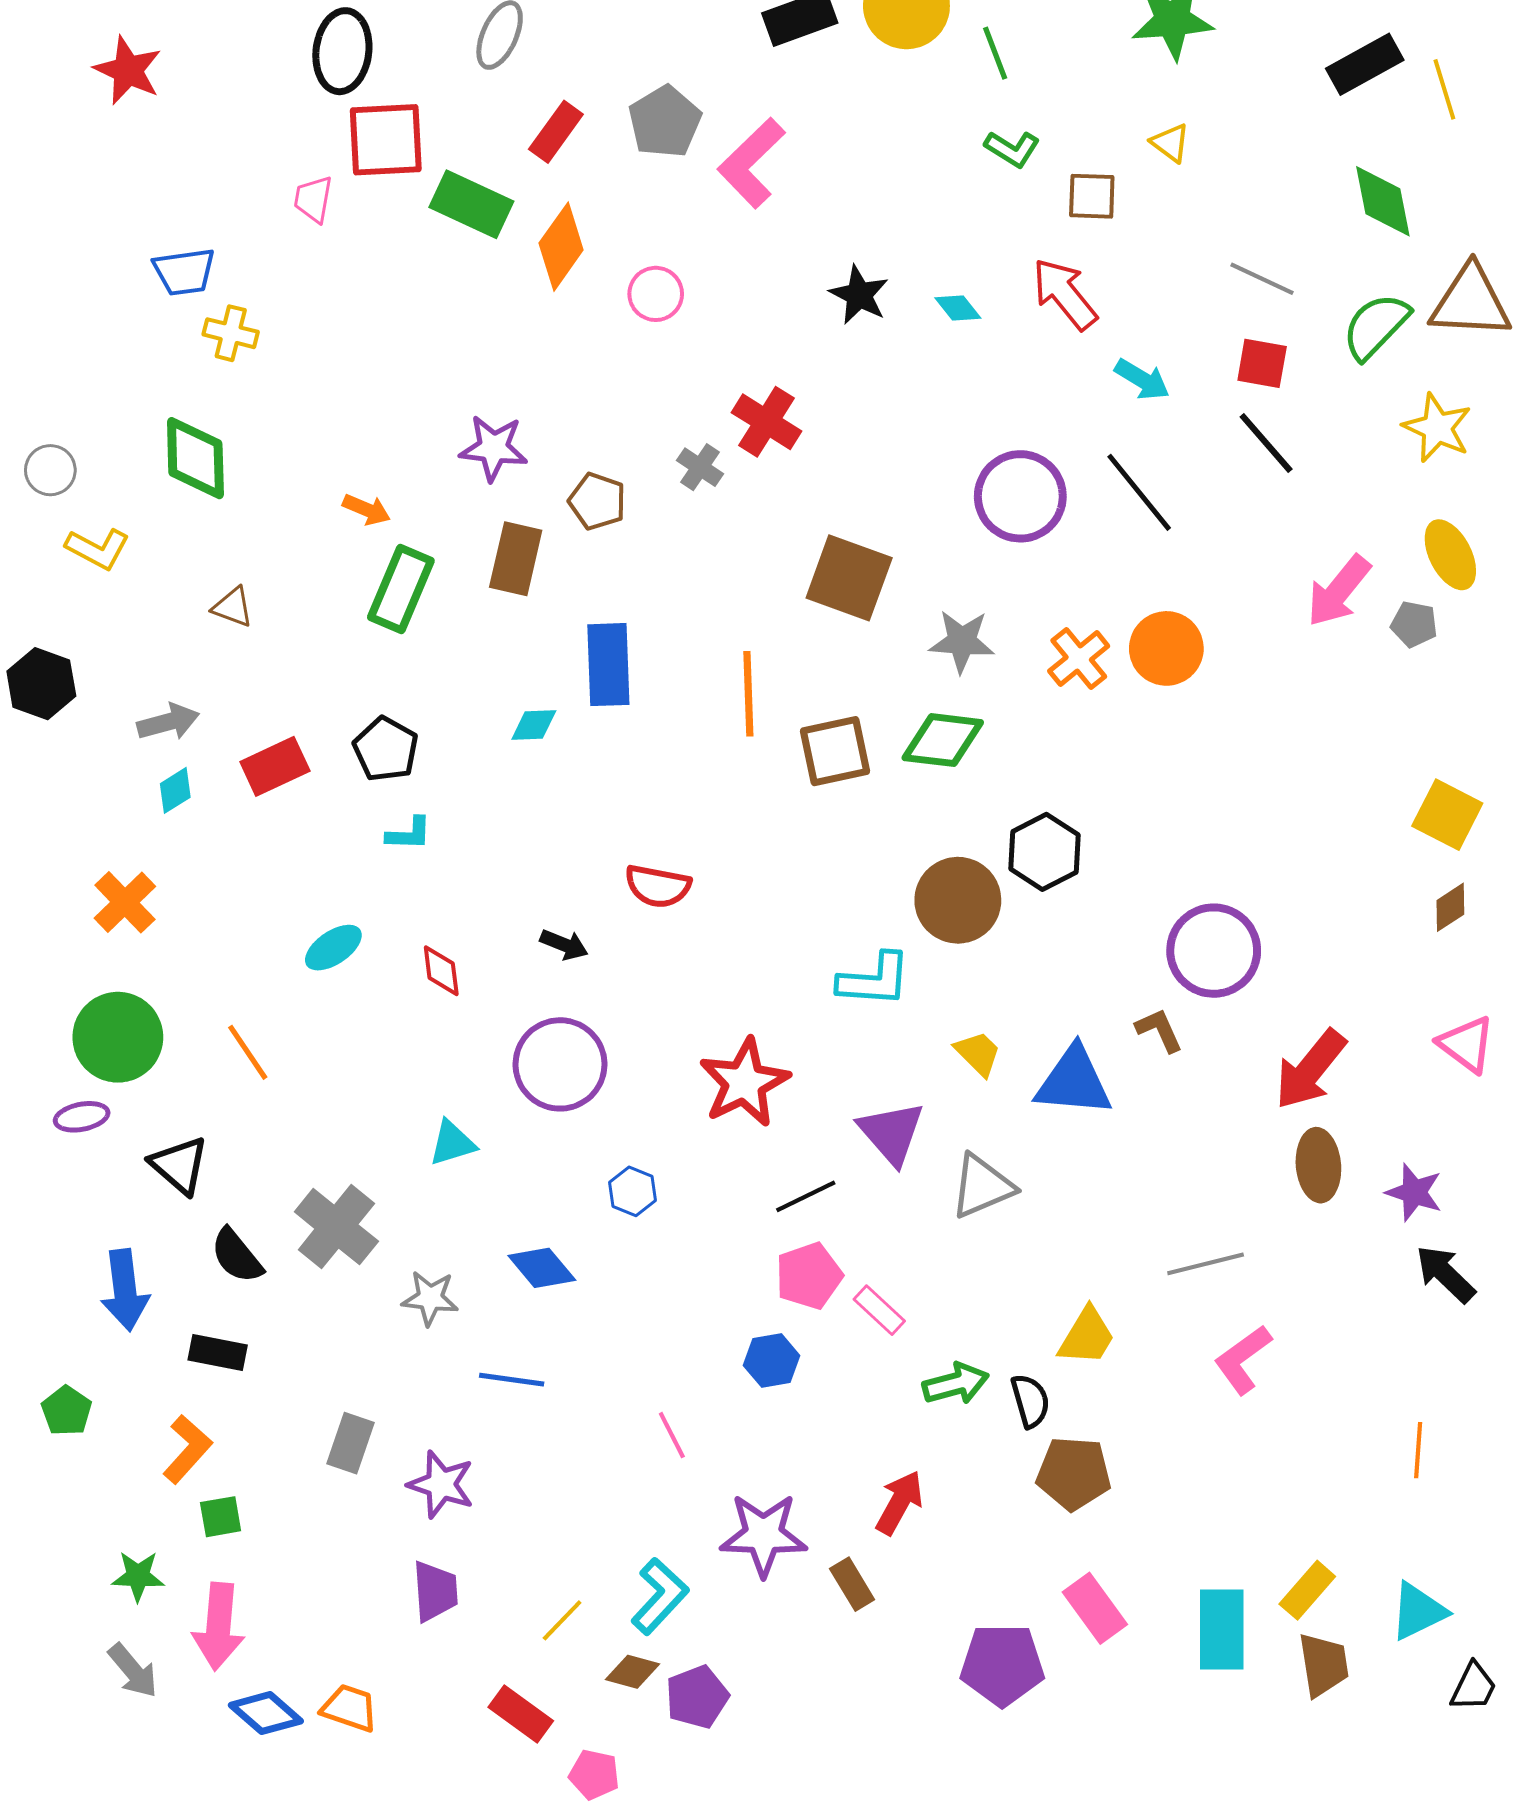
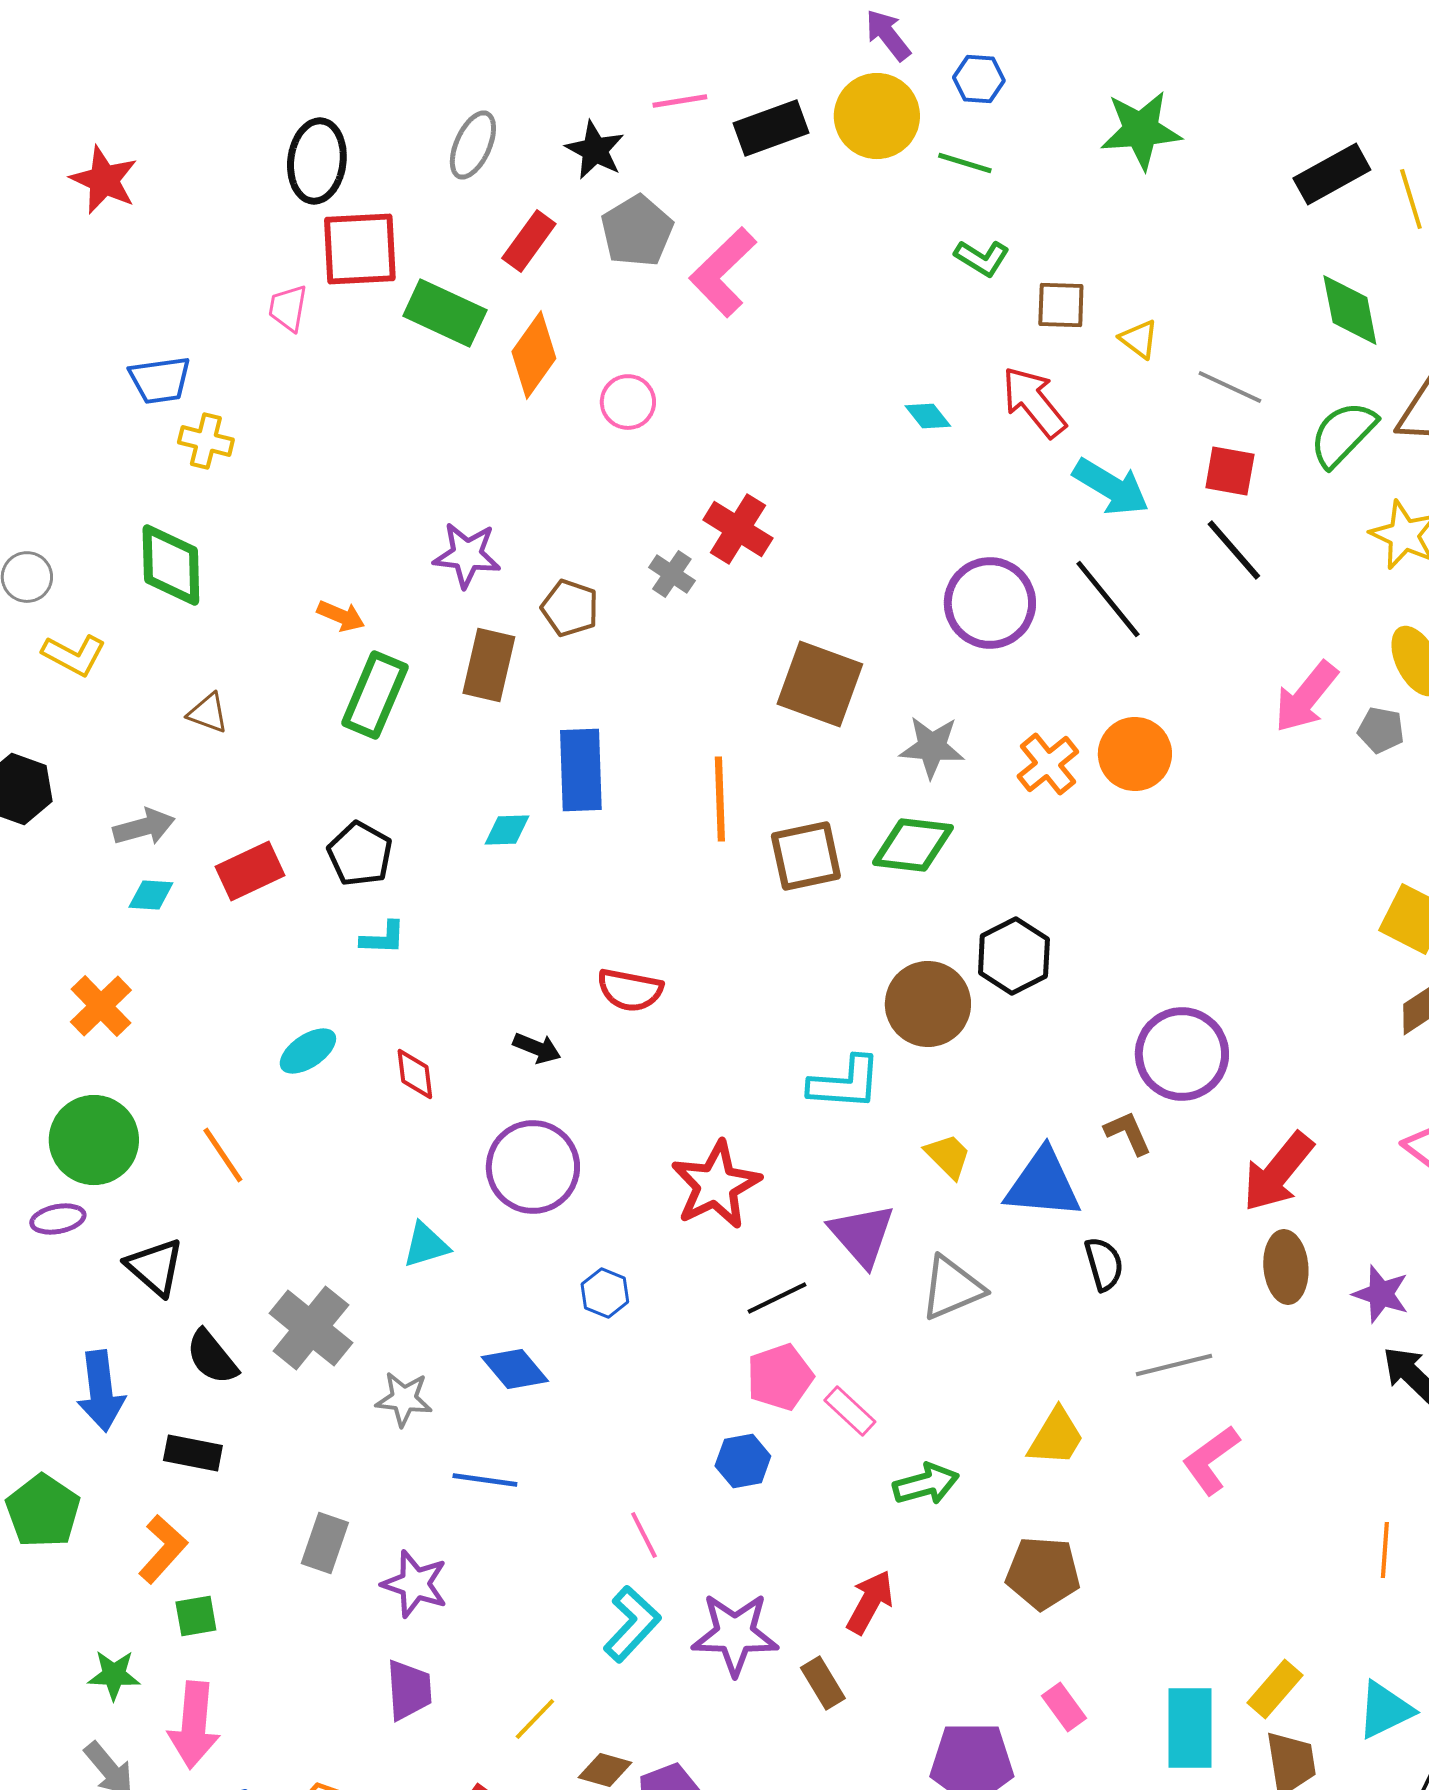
green line: (995, 53) -> (965, 163), turned -52
yellow triangle: (1170, 143) -> (1139, 339), moved
black star: (859, 295) -> (595, 150), moved
cyan arrow: (1142, 380) -> (1111, 487), size x1.4
cyan diamond: (175, 790) -> (151, 895), turned 36
black semicircle: (1030, 1401) -> (1104, 1264), moved
green pentagon: (66, 1411) -> (43, 1511), size x1.5
cyan L-shape: (660, 1596) -> (632, 1624), moved
pink rectangle: (1095, 1608) -> (1064, 1707), size x0.7

